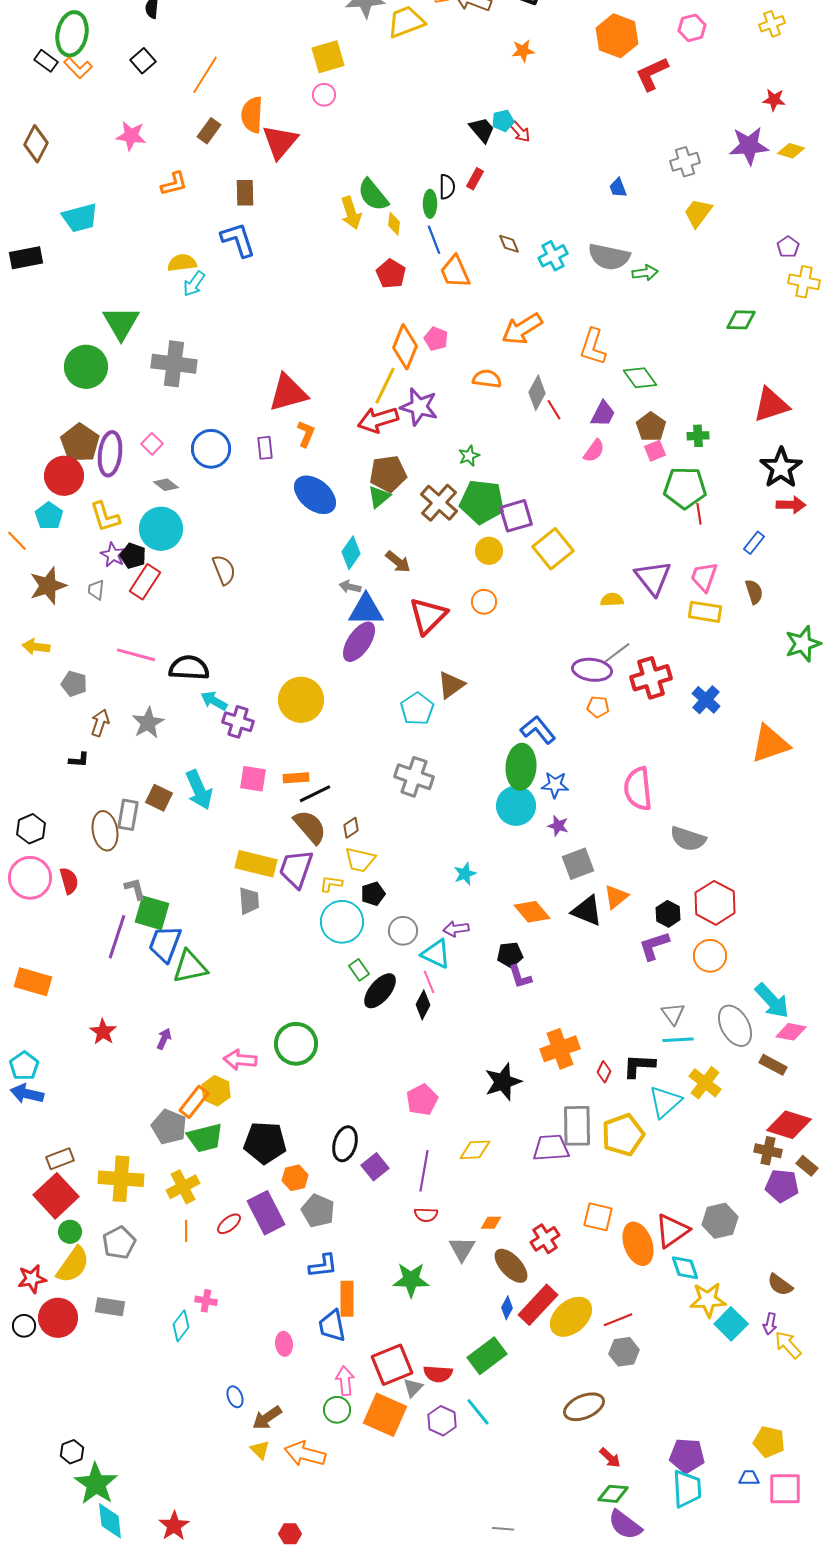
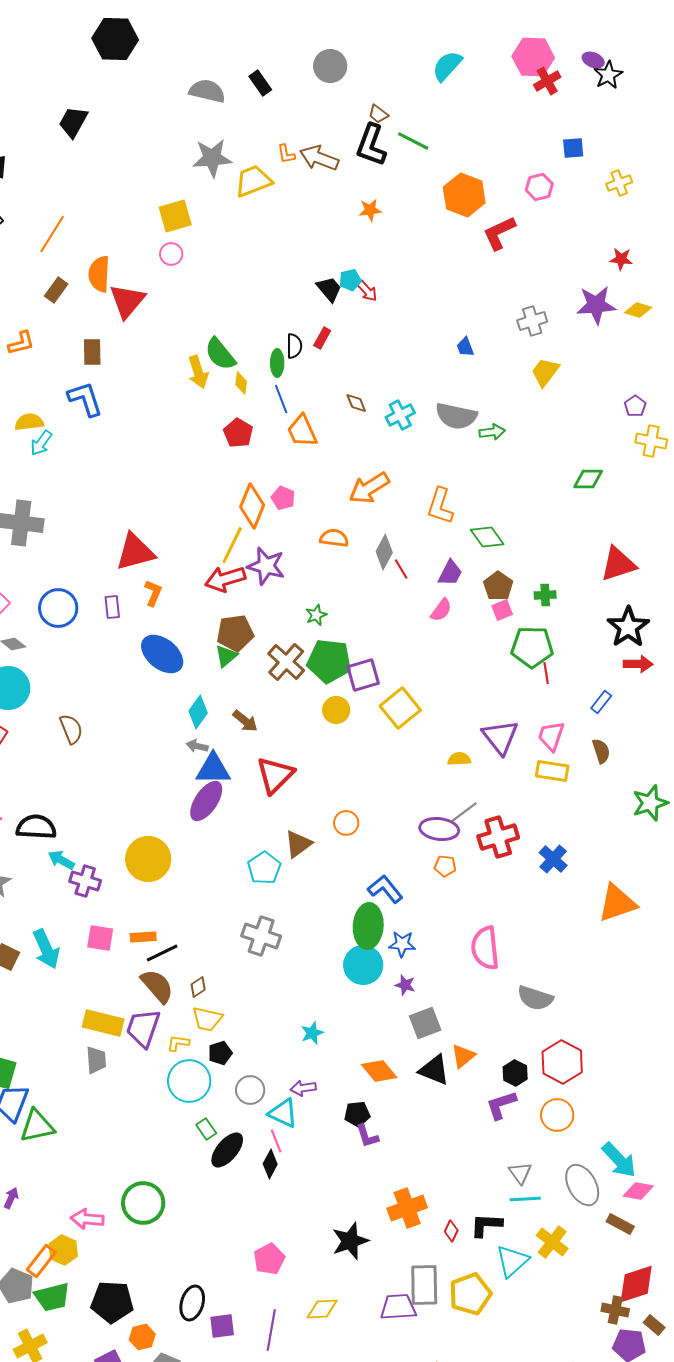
orange circle: (484, 602) -> (346, 823), moved
red diamond: (789, 1125) -> (636, 1284), turned -36
purple square: (375, 1167) -> (222, 1326), turned 32

